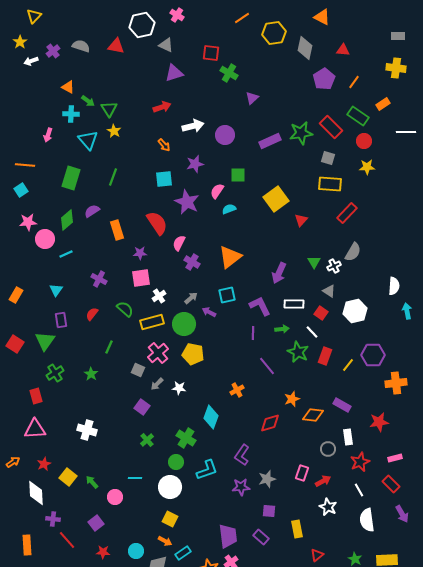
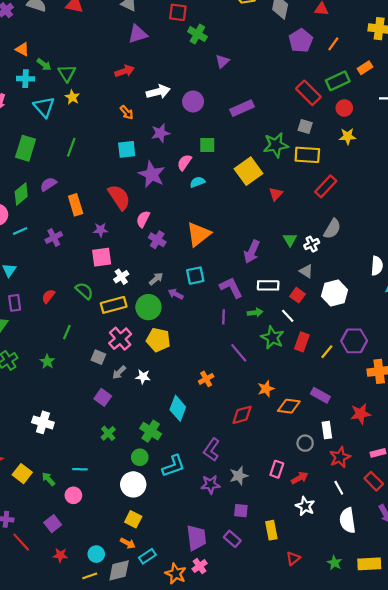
green rectangle: (358, 116) -> (338, 81), turned -60
green star: (301, 133) -> (276, 145), moved
purple cross: (99, 279) -> (54, 237), moved, turned 35
cyan line: (135, 478) -> (80, 469), moved

